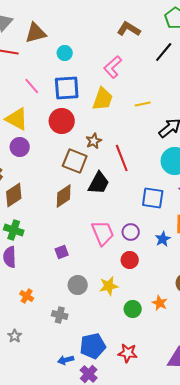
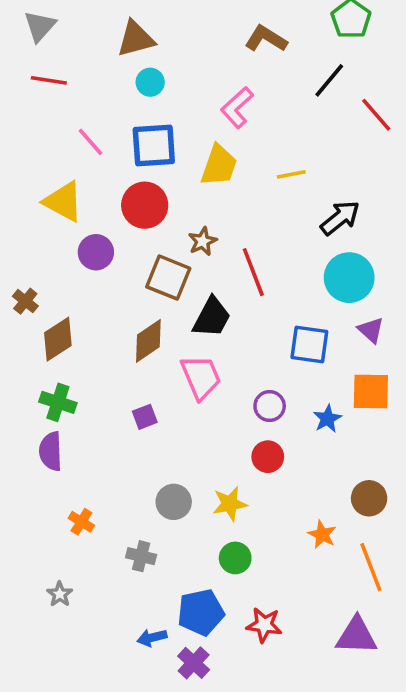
brown triangle: (36, 33) -> (136, 39), moved
purple circle: (20, 147) -> (96, 252), moved
pink trapezoid: (103, 233) -> (201, 377), moved
purple square: (62, 252) -> (145, 417), moved
green circle: (133, 309) -> (235, 558), moved

